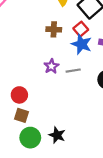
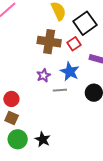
brown cross: (54, 29) -> (49, 42), size x1.6
blue star: (82, 44) -> (70, 72), moved
gray line: (73, 71) -> (60, 90), moved

